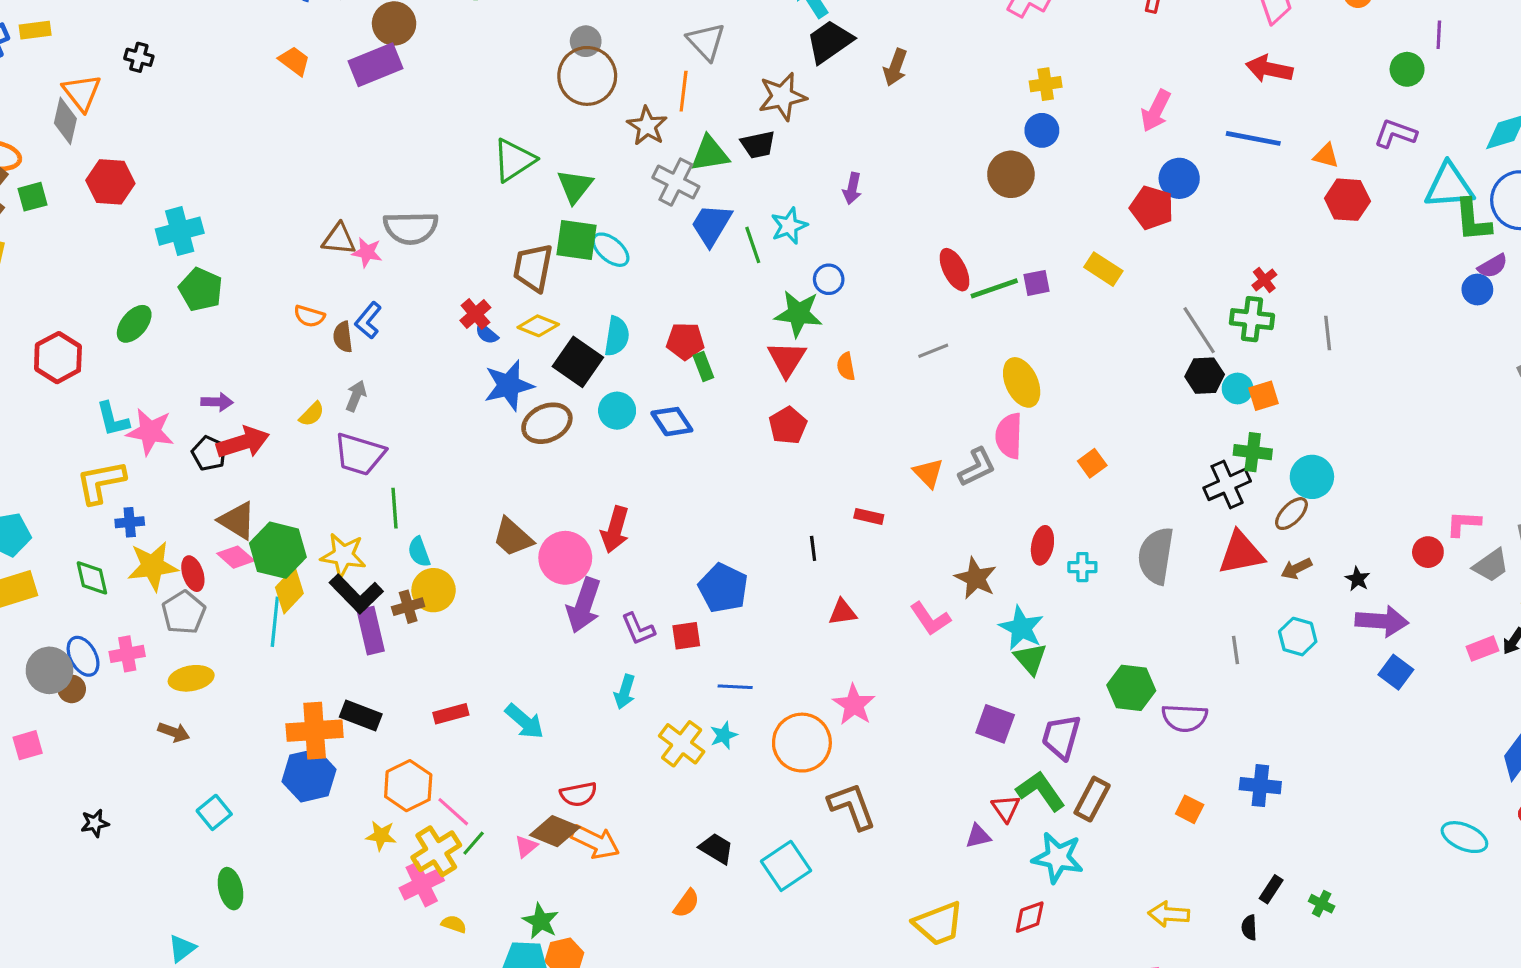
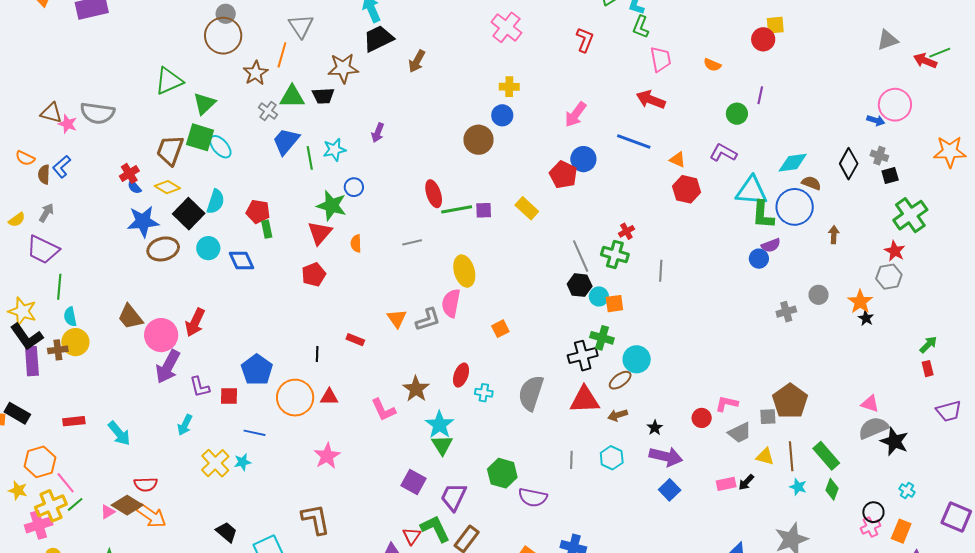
gray cross: (676, 182) -> (268, 111), size x0.7
orange circle: (802, 743) -> (295, 398), moved

